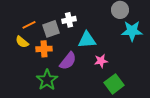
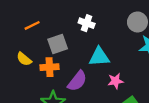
white cross: (69, 20) -> (87, 23), moved, turned 32
orange line: (29, 25) -> (32, 25), moved

